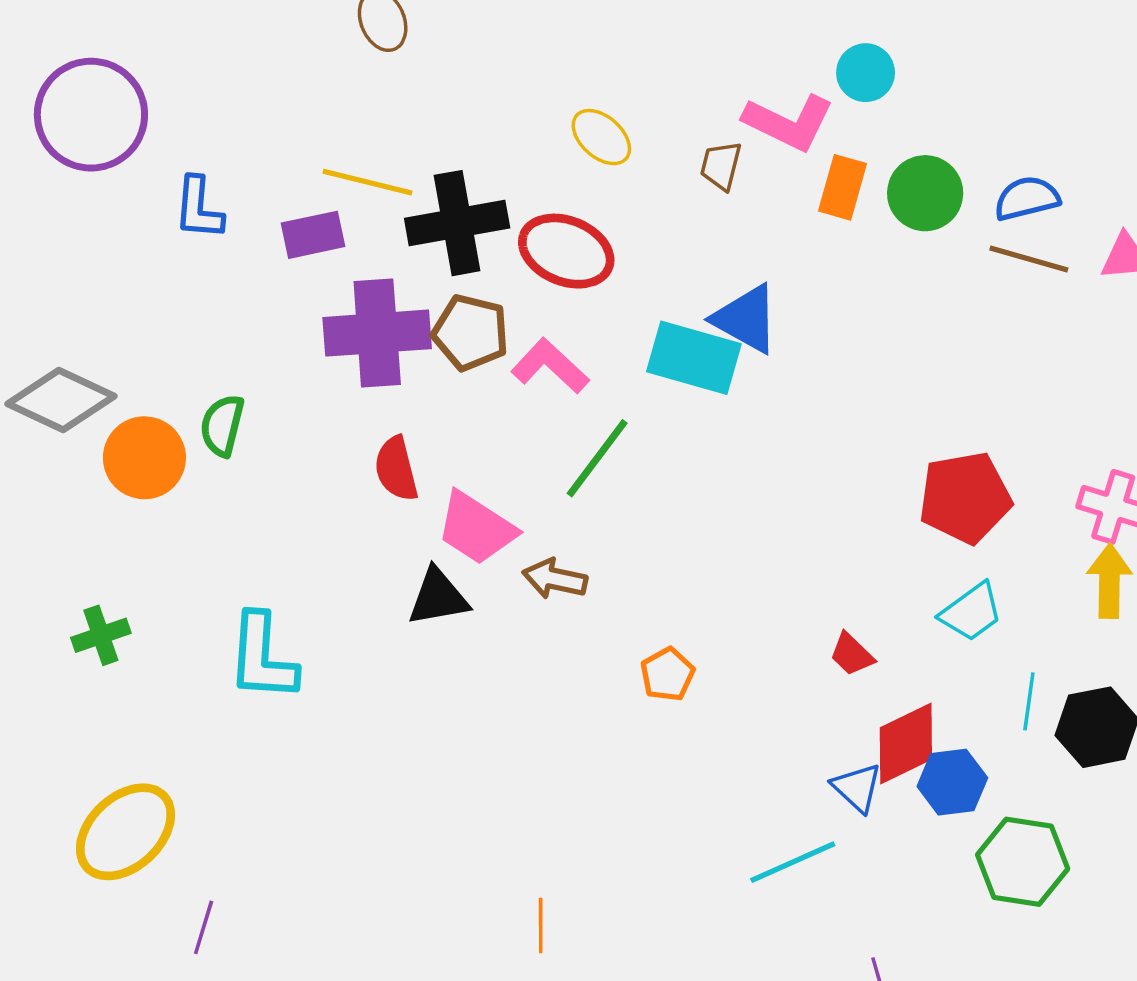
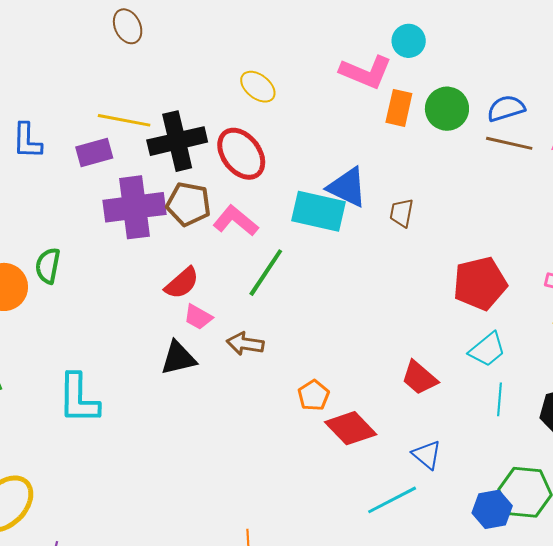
brown trapezoid: (721, 166) -> (402, 213), moved
red ellipse: (566, 251) -> (241, 154), turned 34
red semicircle: (396, 469) -> (182, 283), moved, turned -114
pink trapezoid: (476, 528) -> (198, 317), size x0.6
red trapezoid: (852, 654) -> (419, 378), size x1.4
cyan line: (1029, 701) -> (500, 399), moved
red diamond: (906, 743) -> (351, 428), moved, turned 75
blue hexagon: (952, 782) -> (492, 509), moved

